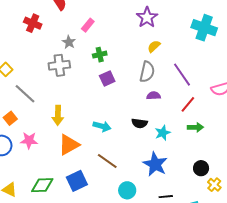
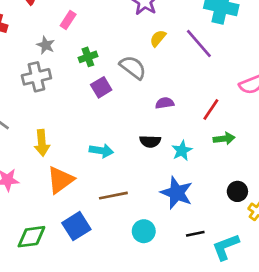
gray semicircle: (147, 72) -> (133, 67), moved, turned -60
purple line: (182, 75) -> (199, 44), moved
brown line: (107, 161) -> (113, 196), turned -40

